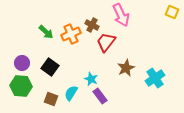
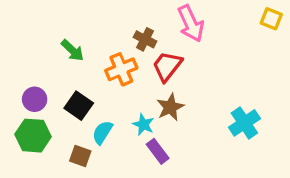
orange cross: (71, 34) -> (121, 69), moved
brown star: (126, 68) -> (170, 107), moved
cyan semicircle: (71, 93) -> (102, 132), moved

